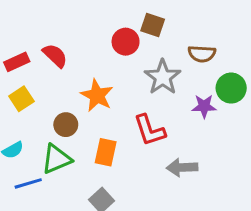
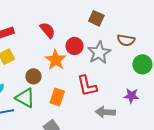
red circle: (126, 42) -> (75, 46), moved
red semicircle: (55, 56) -> (47, 30), moved
purple star: (204, 106) -> (131, 96), moved
green triangle: (56, 159) -> (25, 98), turned 45

